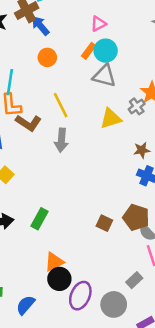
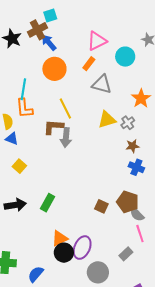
pink triangle: (98, 24) -> (97, 41), size x1.5
cyan circle: (106, 51) -> (125, 57), moved
orange circle: (47, 57) -> (54, 69), size x1.5
gray cross: (137, 106) -> (128, 123), moved
brown L-shape: (28, 123) -> (53, 127), moved, turned 150
purple ellipse: (80, 296) -> (82, 248), moved
gray circle: (114, 304) -> (98, 272), moved

